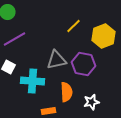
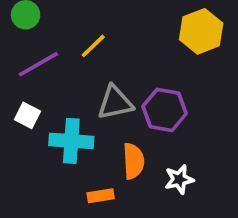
yellow line: (74, 26) -> (93, 46), moved
yellow hexagon: (104, 36) -> (201, 31), moved

